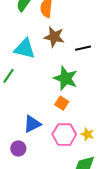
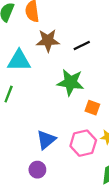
orange square: (62, 103) -> (92, 108), moved

